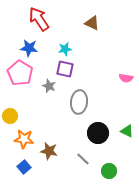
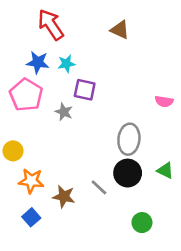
cyan star: (65, 49) -> (66, 64), moved
gray ellipse: (79, 102) -> (129, 139), moved
gray line: (83, 159) -> (99, 187), moved

